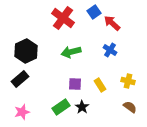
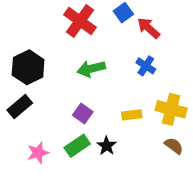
yellow cross: (128, 81) -> (171, 109), size x1.5
purple square: (75, 84) -> (83, 114), moved, turned 32
yellow rectangle: (100, 85) -> (132, 115), turned -64
pink star: (22, 112) -> (38, 153), moved

